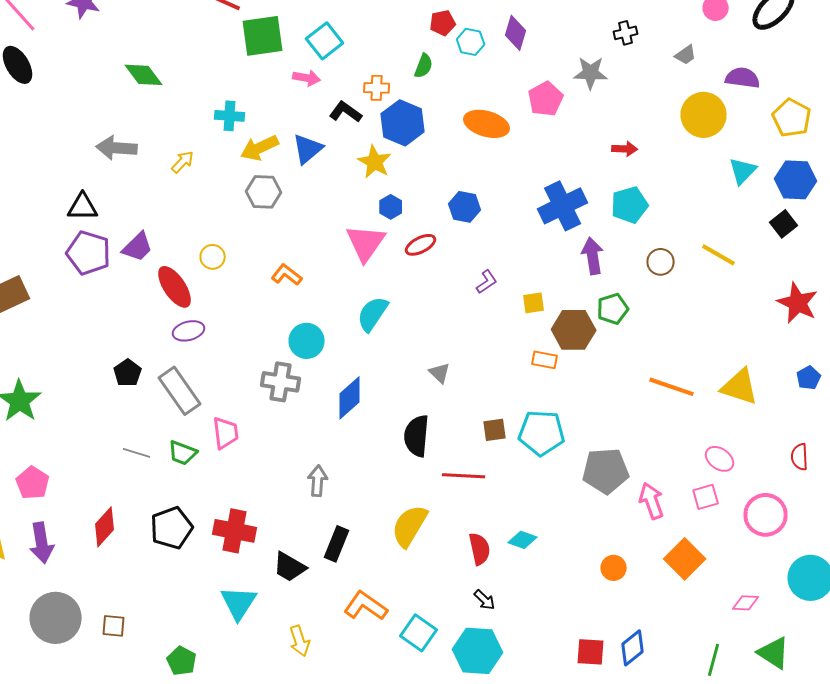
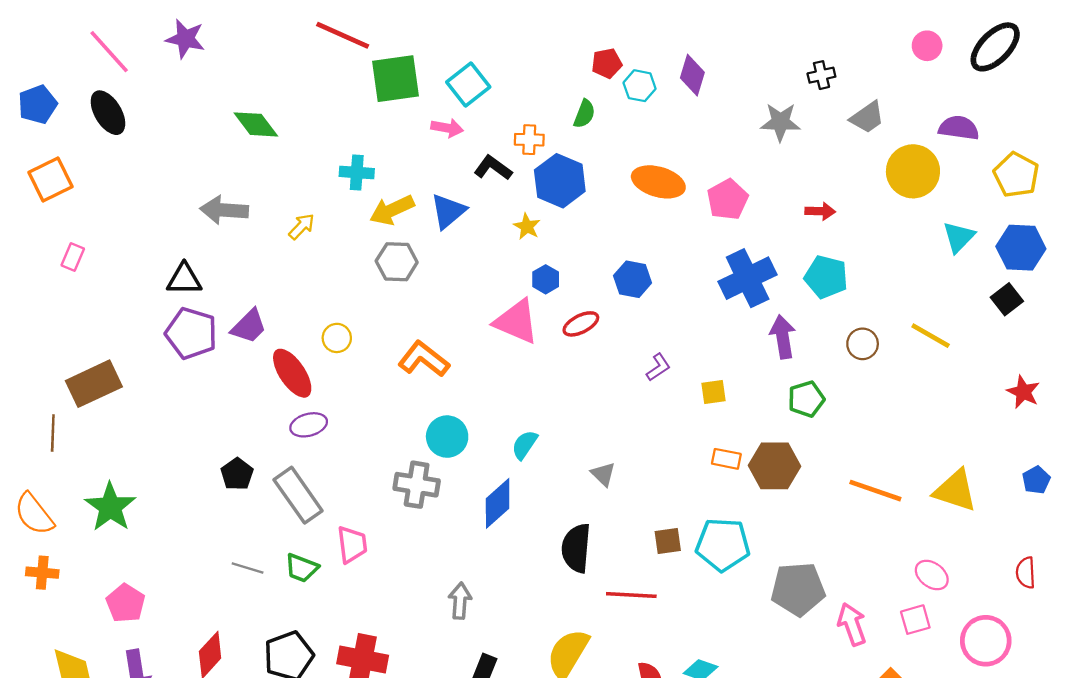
gray trapezoid: (686, 55) -> (867, 117), moved, size x1.4
pink pentagon: (546, 99) -> (728, 199), moved
yellow star: (375, 162) -> (527, 226), size x0.7
cyan pentagon: (630, 205) -> (826, 277), turned 30
pink triangle: (366, 243) -> (516, 322), turned -42
orange L-shape: (287, 275) -> (424, 359), size x1.4
red star: (798, 303) -> (1023, 392), size x0.7
cyan semicircle: (373, 314) -> (525, 445), moved, size x0.7
brown hexagon: (574, 330) -> (775, 466), moved

